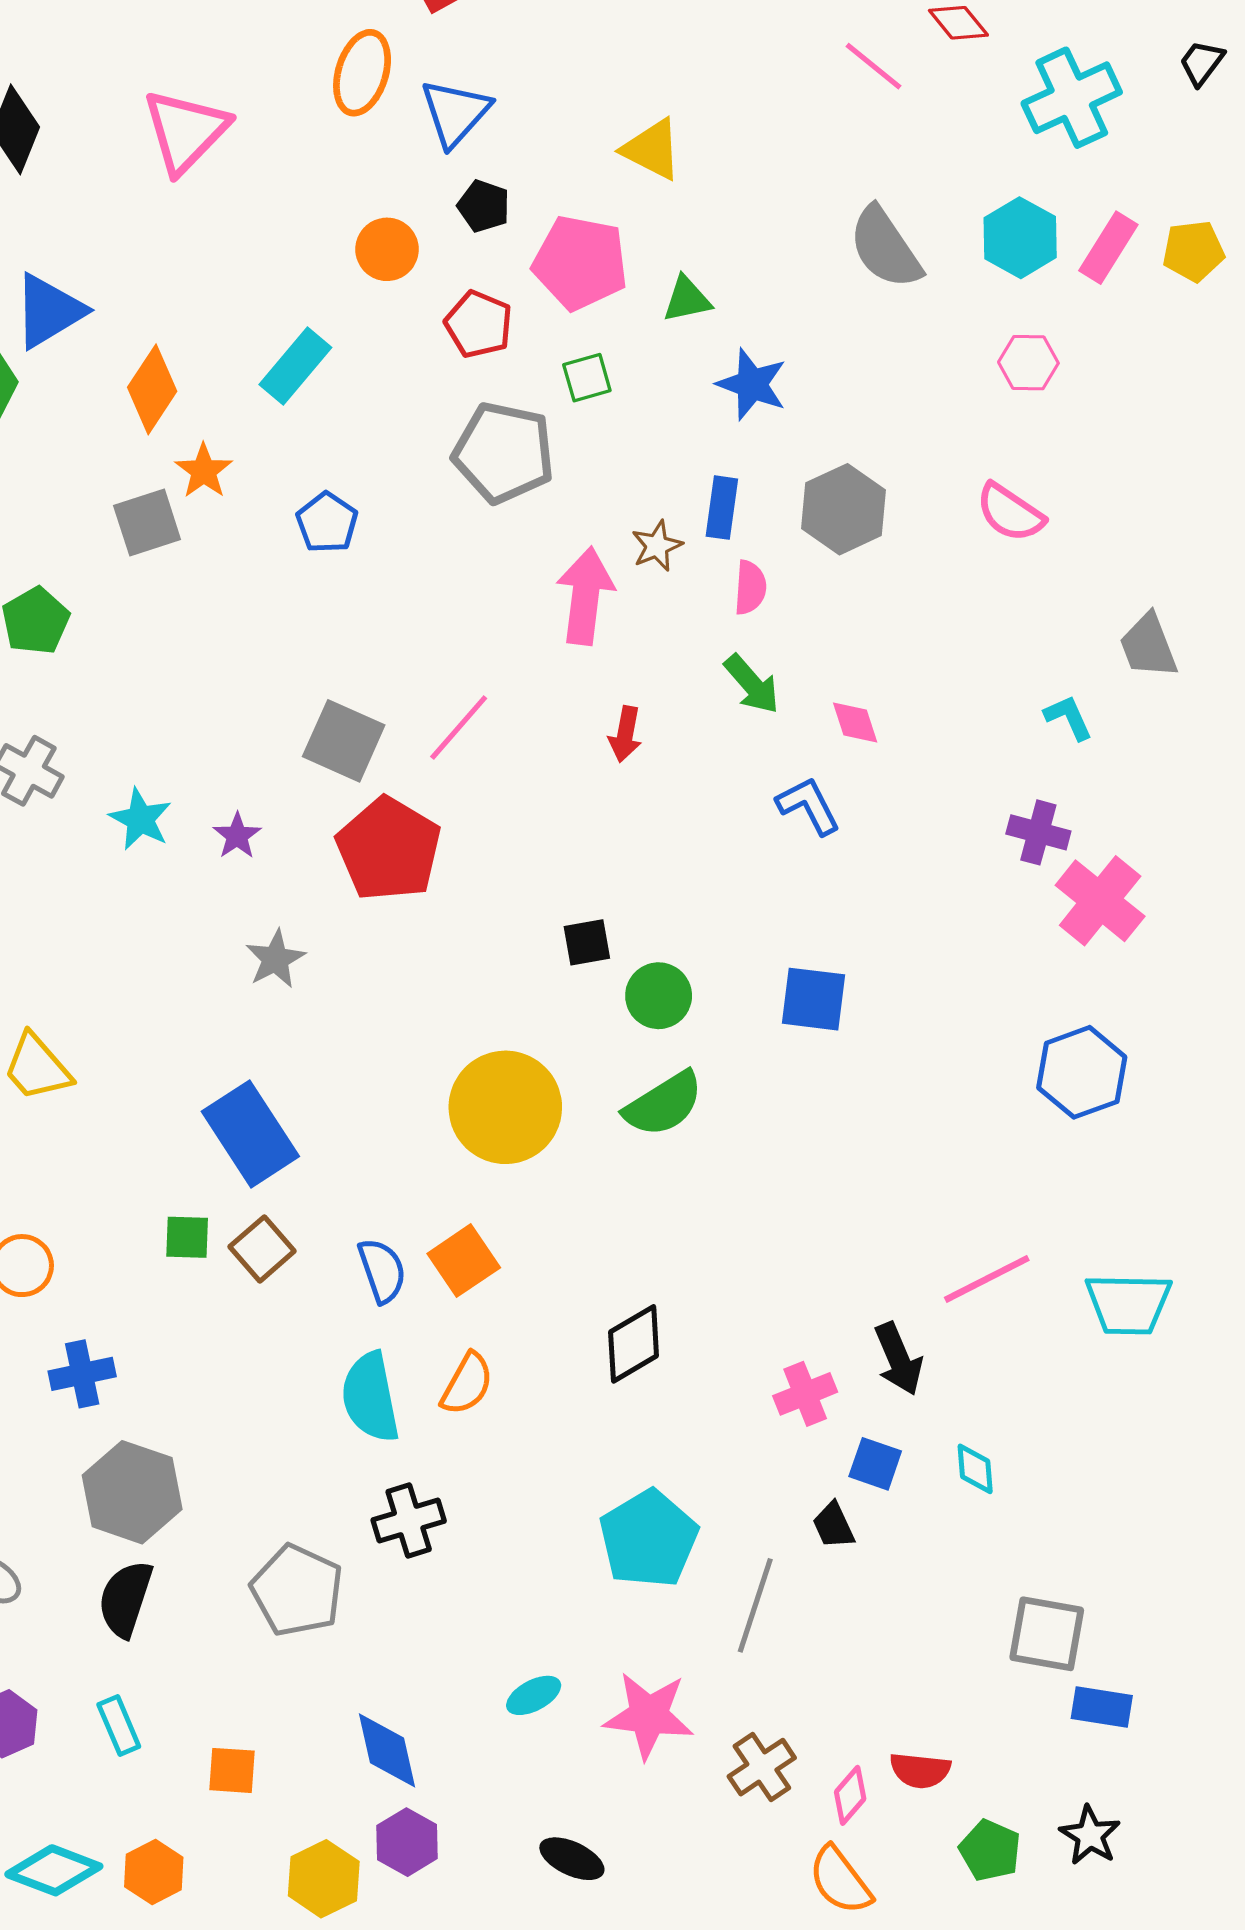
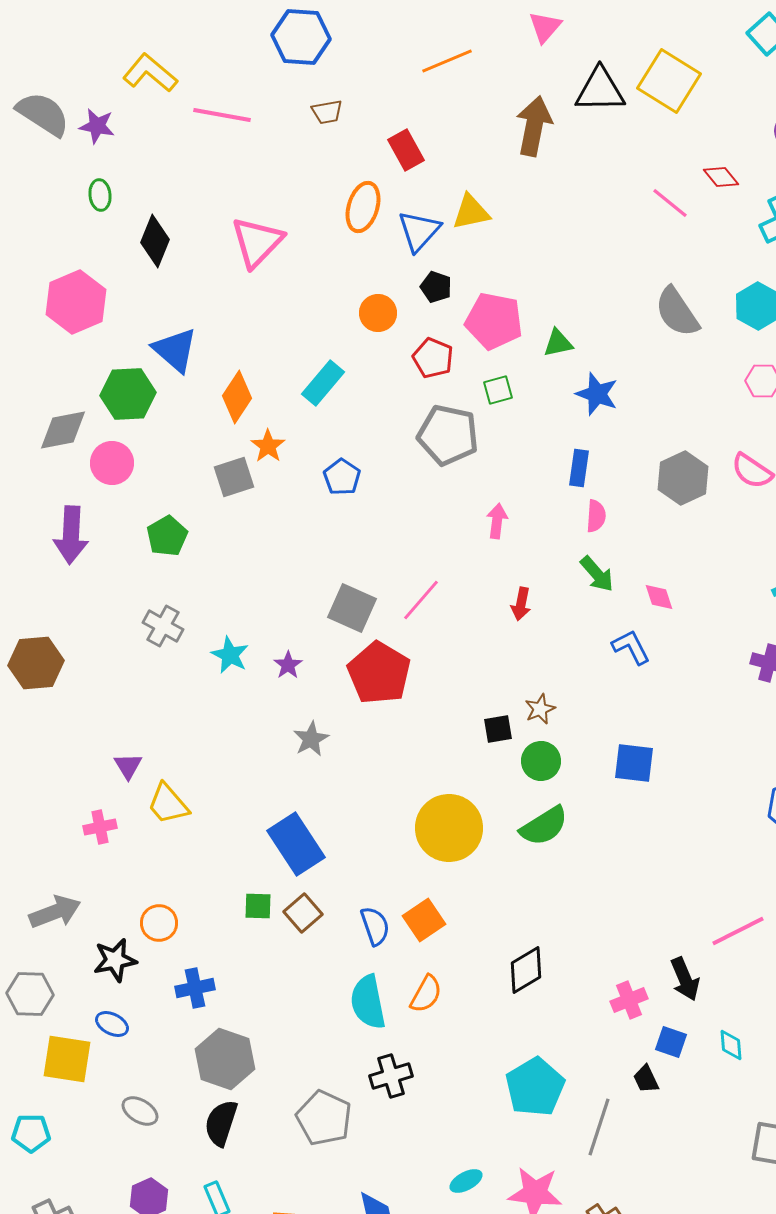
yellow triangle: (652, 149) -> (471, 212), moved, turned -39
blue triangle: (49, 311) -> (175, 350), turned -48
gray hexagon: (843, 509) -> (683, 478), moved
brown star: (657, 546) -> (540, 709), moved
pink arrow: (585, 596) -> (497, 521), size x0.6

